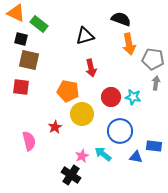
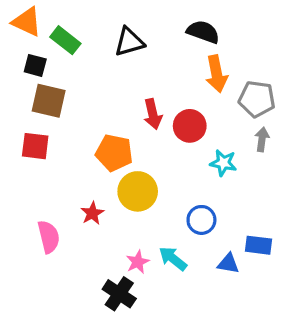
black triangle: (85, 36) -> (129, 42), moved
red circle: (111, 97) -> (190, 126), moved
blue circle: (120, 131) -> (201, 220), size x0.7

